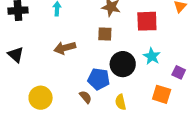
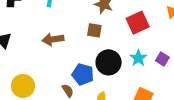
red square: (147, 21) -> (138, 23), turned -30
purple square: (179, 72) -> (162, 59), moved

